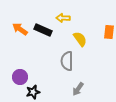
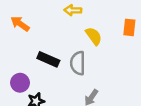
black rectangle: (43, 30) -> (48, 59), moved

